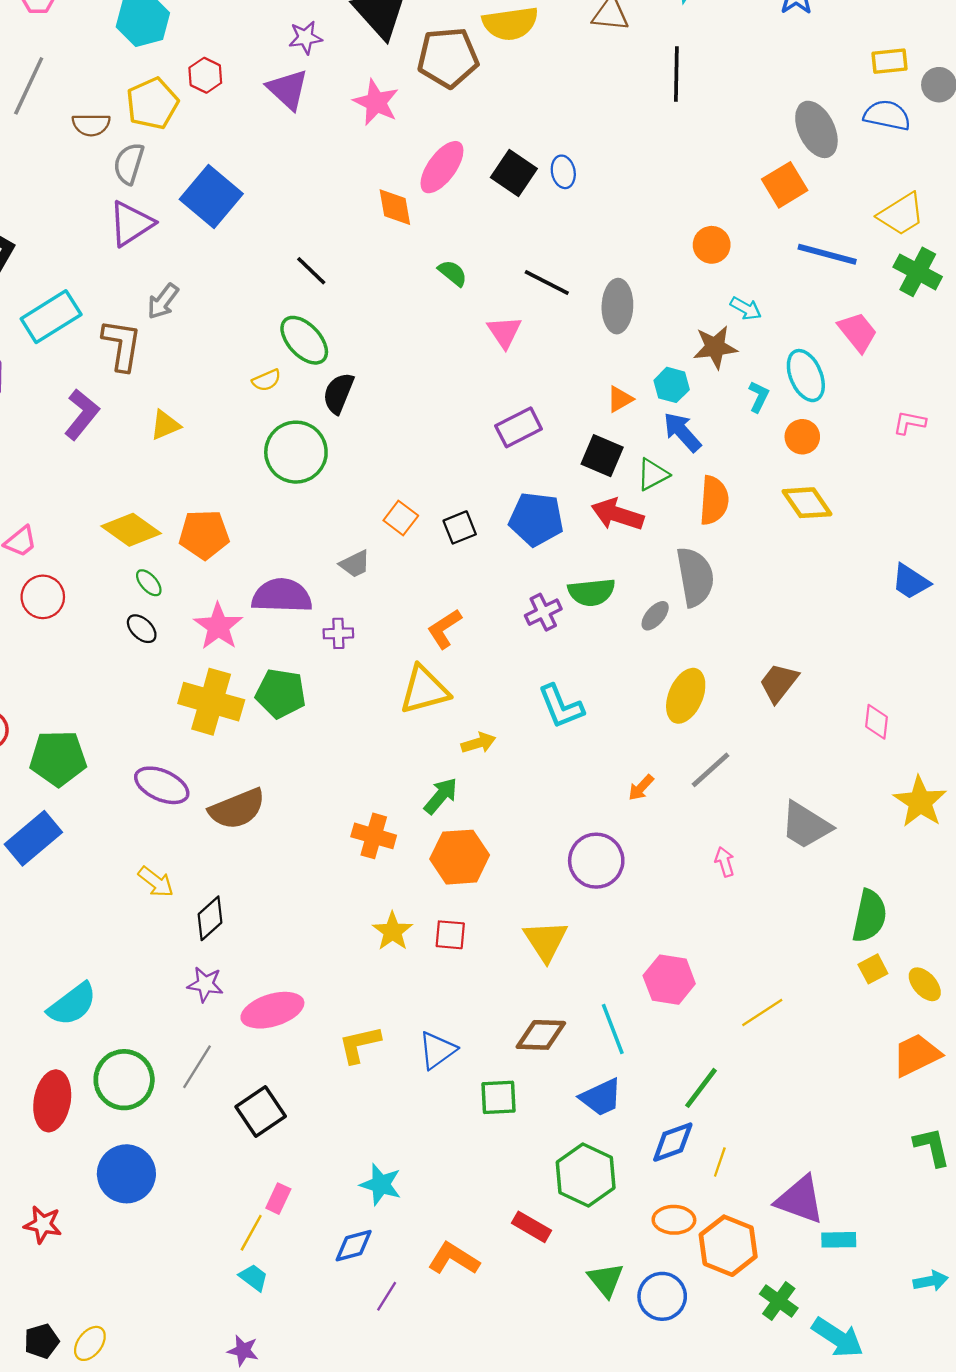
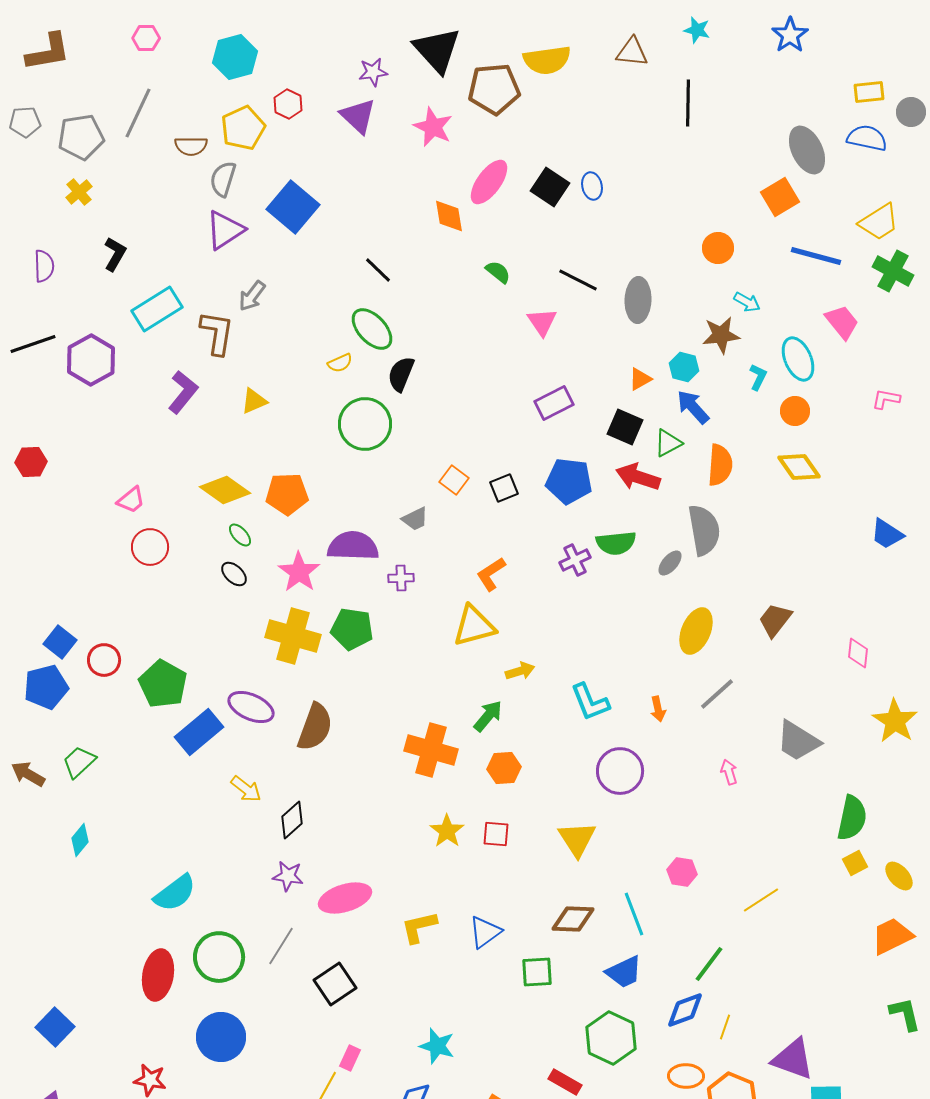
cyan L-shape: (561, 706) -> (590, 702), moved
green pentagon: (58, 758) -> (163, 684), turned 30
orange arrow: (641, 788) -> (658, 709), turned -55
brown semicircle: (237, 809) -> (315, 727), turned -48
orange cross: (374, 836) -> (431, 750), size x1.4
blue rectangle: (33, 838) -> (199, 732), moved
orange hexagon: (460, 857) -> (504, 768), size x0.7
pink hexagon: (669, 980) -> (682, 872), size x0.7

